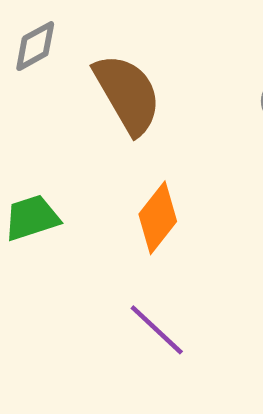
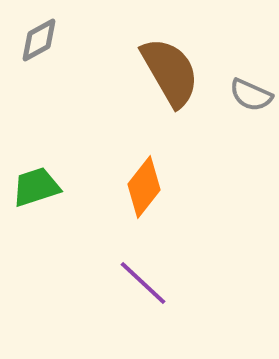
brown semicircle: (127, 94) -> (170, 72), moved

